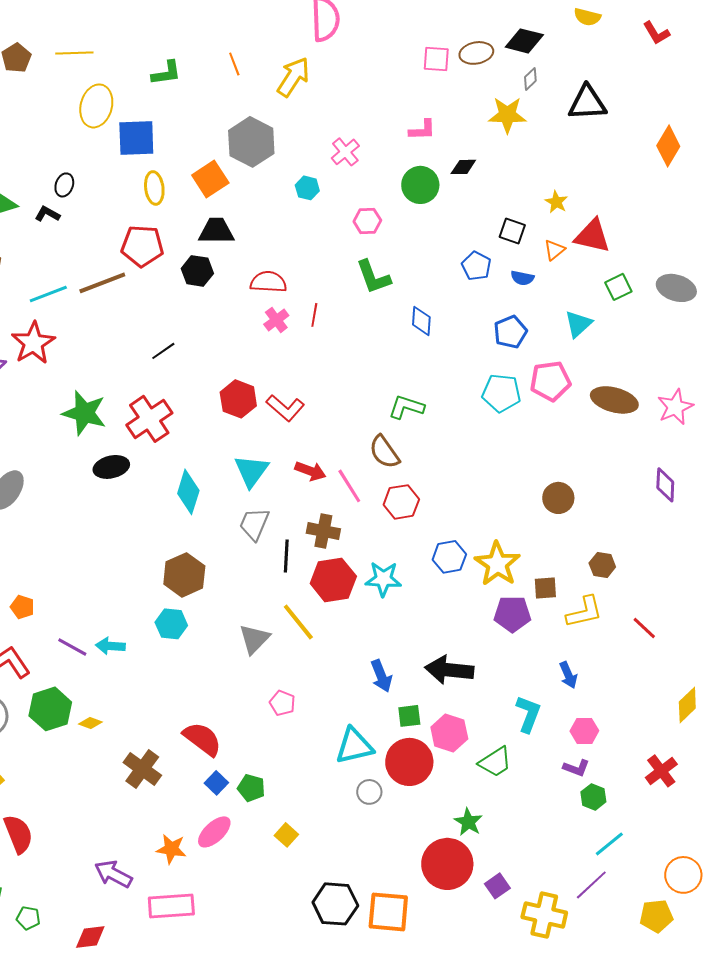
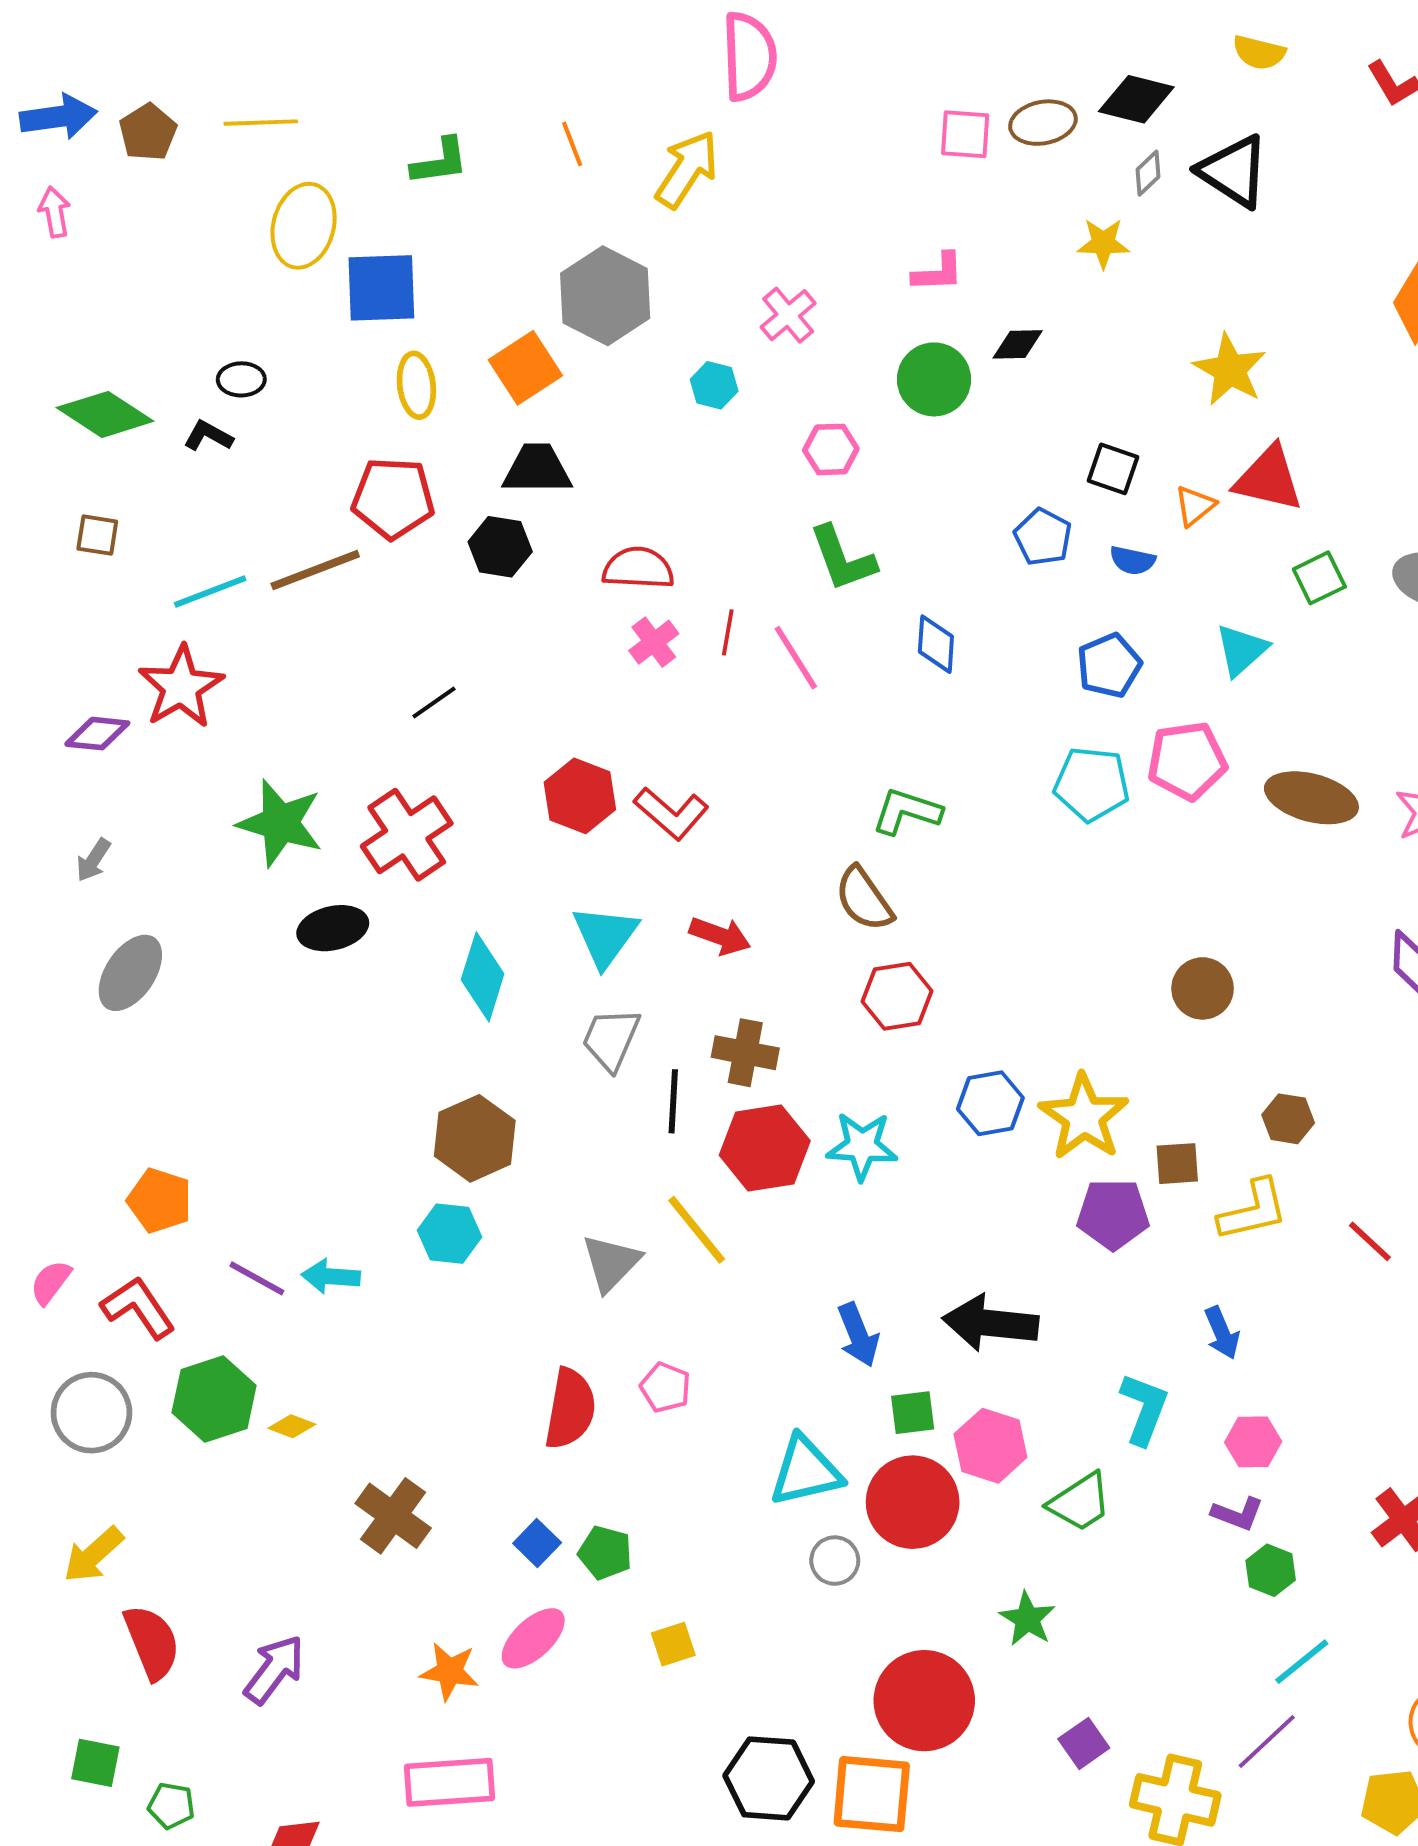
black triangle: (587, 103) -> (1234, 171), moved, turned 36
yellow star: (507, 115) -> (1103, 243), size x0.7
black ellipse: (64, 185) -> (241, 379), turned 70
yellow star: (556, 202) -> (1230, 370), moved, size x1.6
pink line: (349, 486) -> (796, 658), moved
orange pentagon: (22, 607) -> (160, 1201), size x1.4
red semicircle: (202, 739) -> (570, 1409), moved, turned 63
yellow square: (286, 835) -> (673, 1644), turned 30
red circle: (447, 864) -> (924, 1701), moved
purple arrow: (113, 874) -> (274, 1669), moved, turned 99

